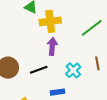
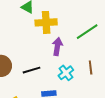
purple arrow: (52, 46) -> (57, 47), moved

